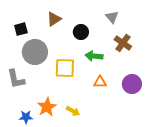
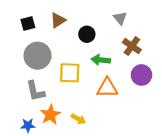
black square: (21, 29) -> (28, 24), moved
gray L-shape: (16, 79) -> (35, 91), moved
orange triangle: (100, 82) -> (107, 88), size x1.5
purple circle: (132, 84) -> (142, 75), moved

